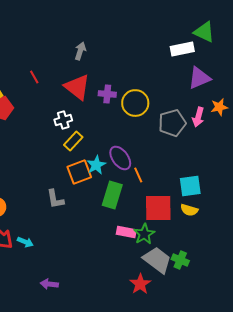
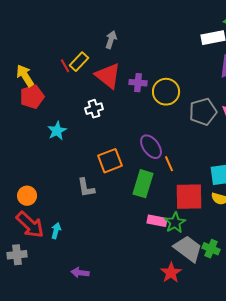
yellow rectangle: (73, 141) -> (79, 62), moved
cyan star: (96, 165) -> (57, 131), moved
cyan arrow: (25, 242) -> (56, 231), turned -98

